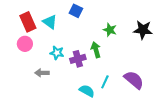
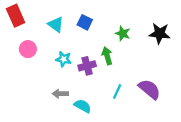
blue square: (76, 11) -> (85, 22), moved
red rectangle: (28, 22) -> (16, 16), moved
gray arrow: (42, 73) -> (60, 94), moved
cyan semicircle: (87, 91) -> (83, 106), moved

